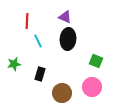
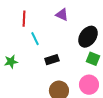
black ellipse: (68, 39) -> (88, 37), moved, turned 30
black rectangle: (40, 74) -> (52, 60), moved, turned 56

